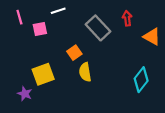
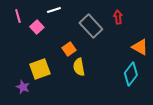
pink square: (40, 29) -> (37, 27), turned -32
orange triangle: (152, 37) -> (140, 47), moved

